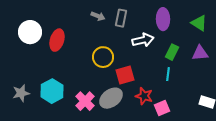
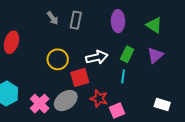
gray arrow: (98, 16) -> (53, 18), turned 32
white arrow: (143, 40) -> (97, 57), moved
purple triangle: (200, 53) -> (155, 55), turned -36

